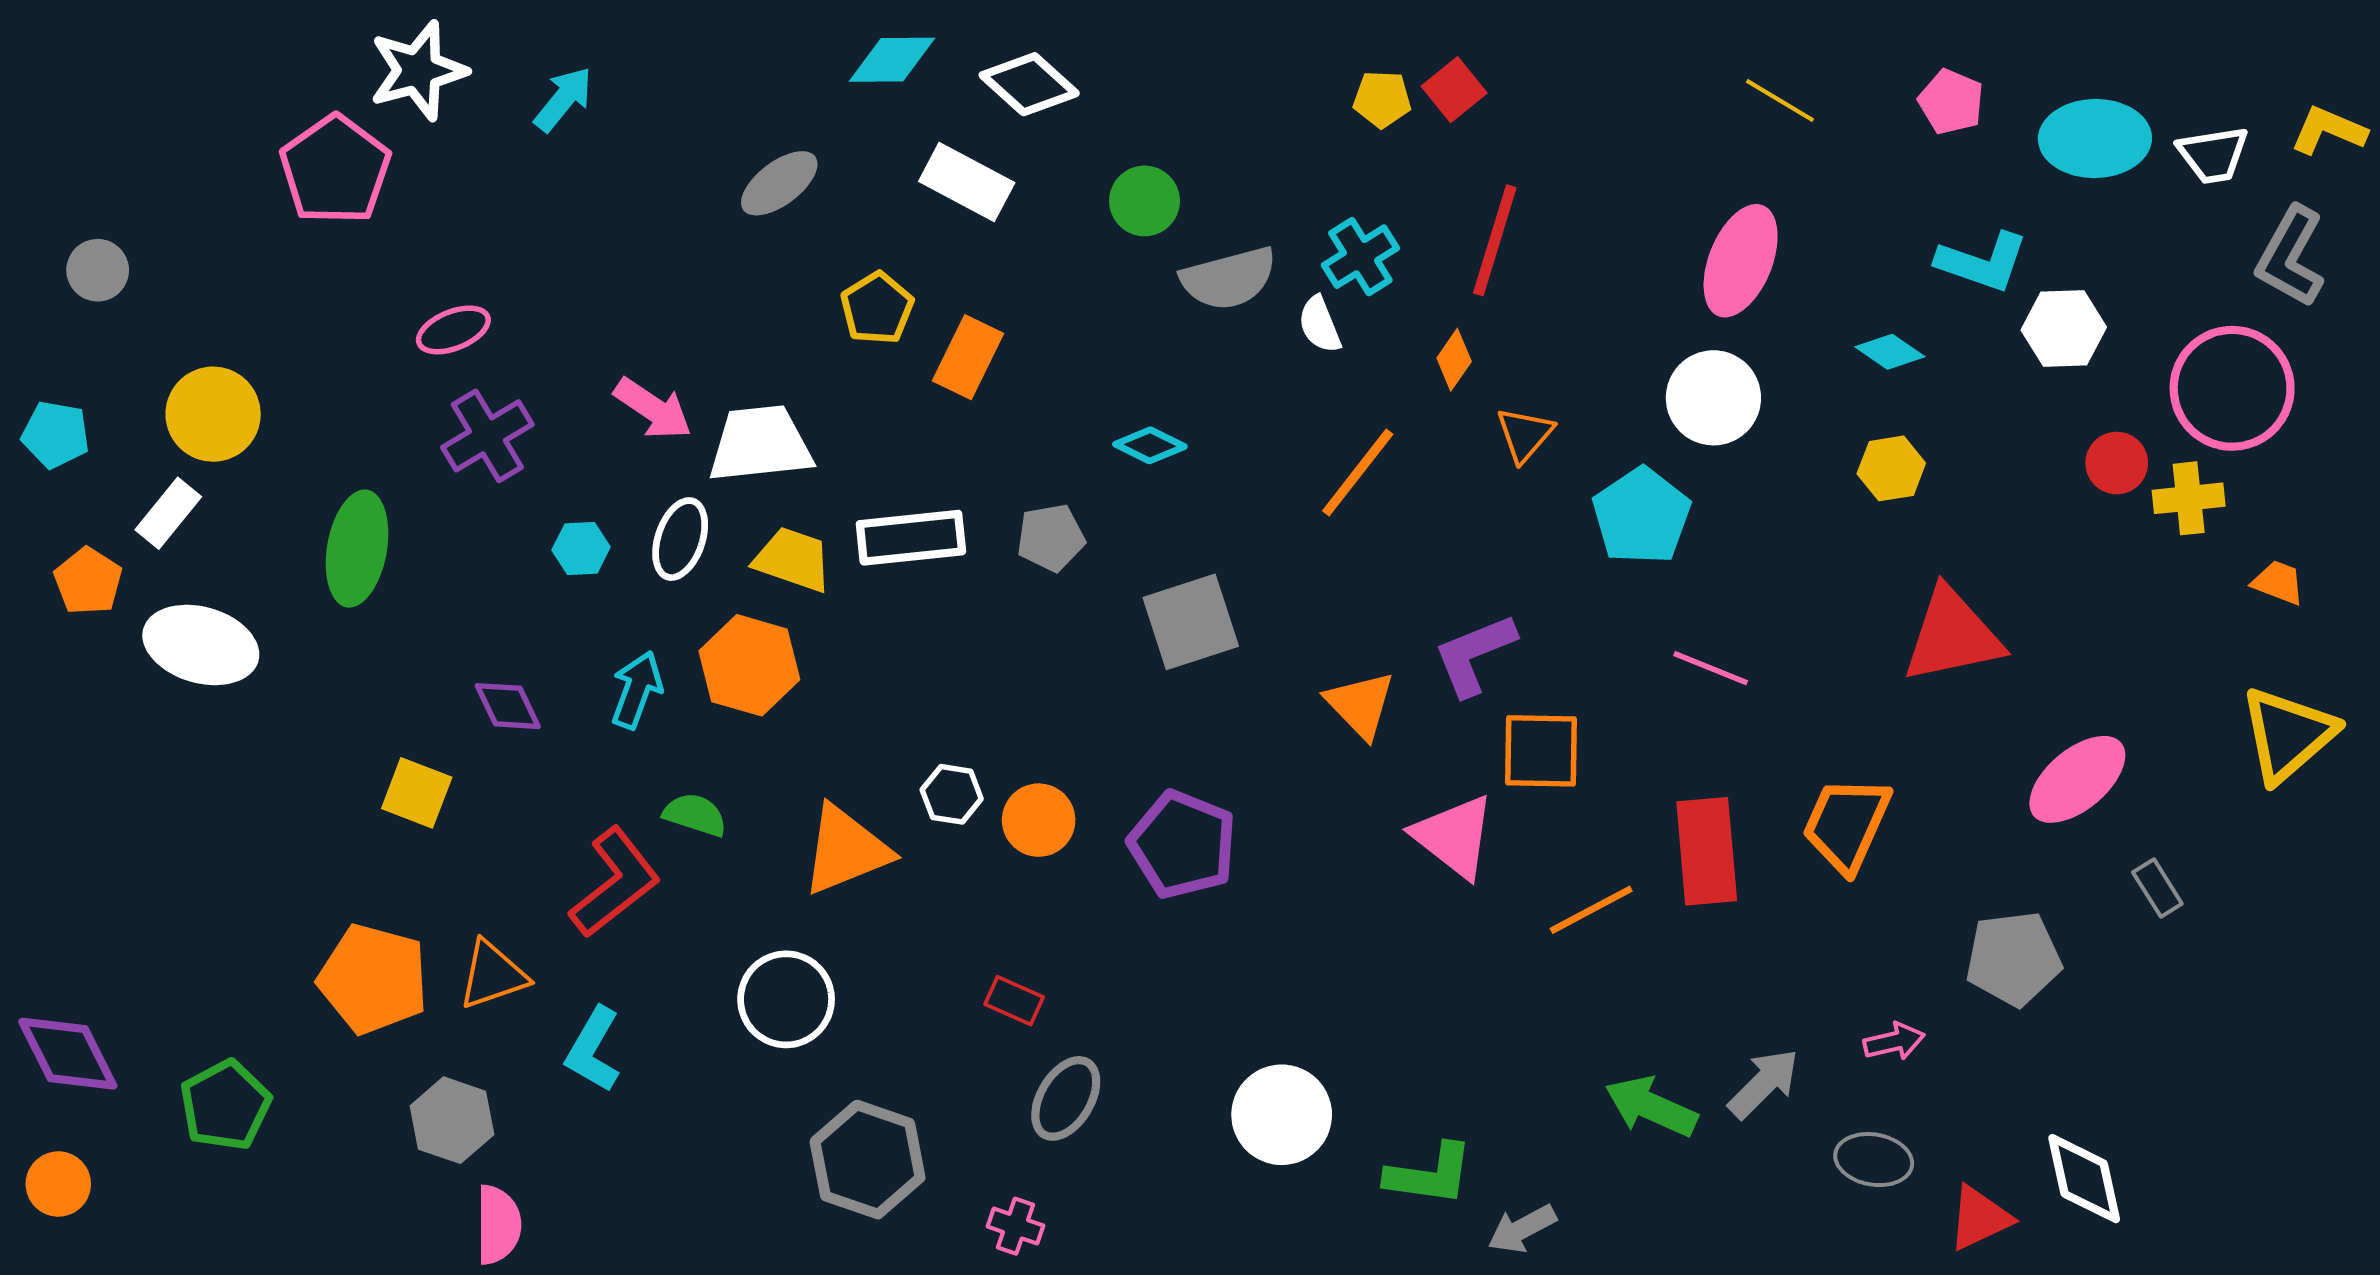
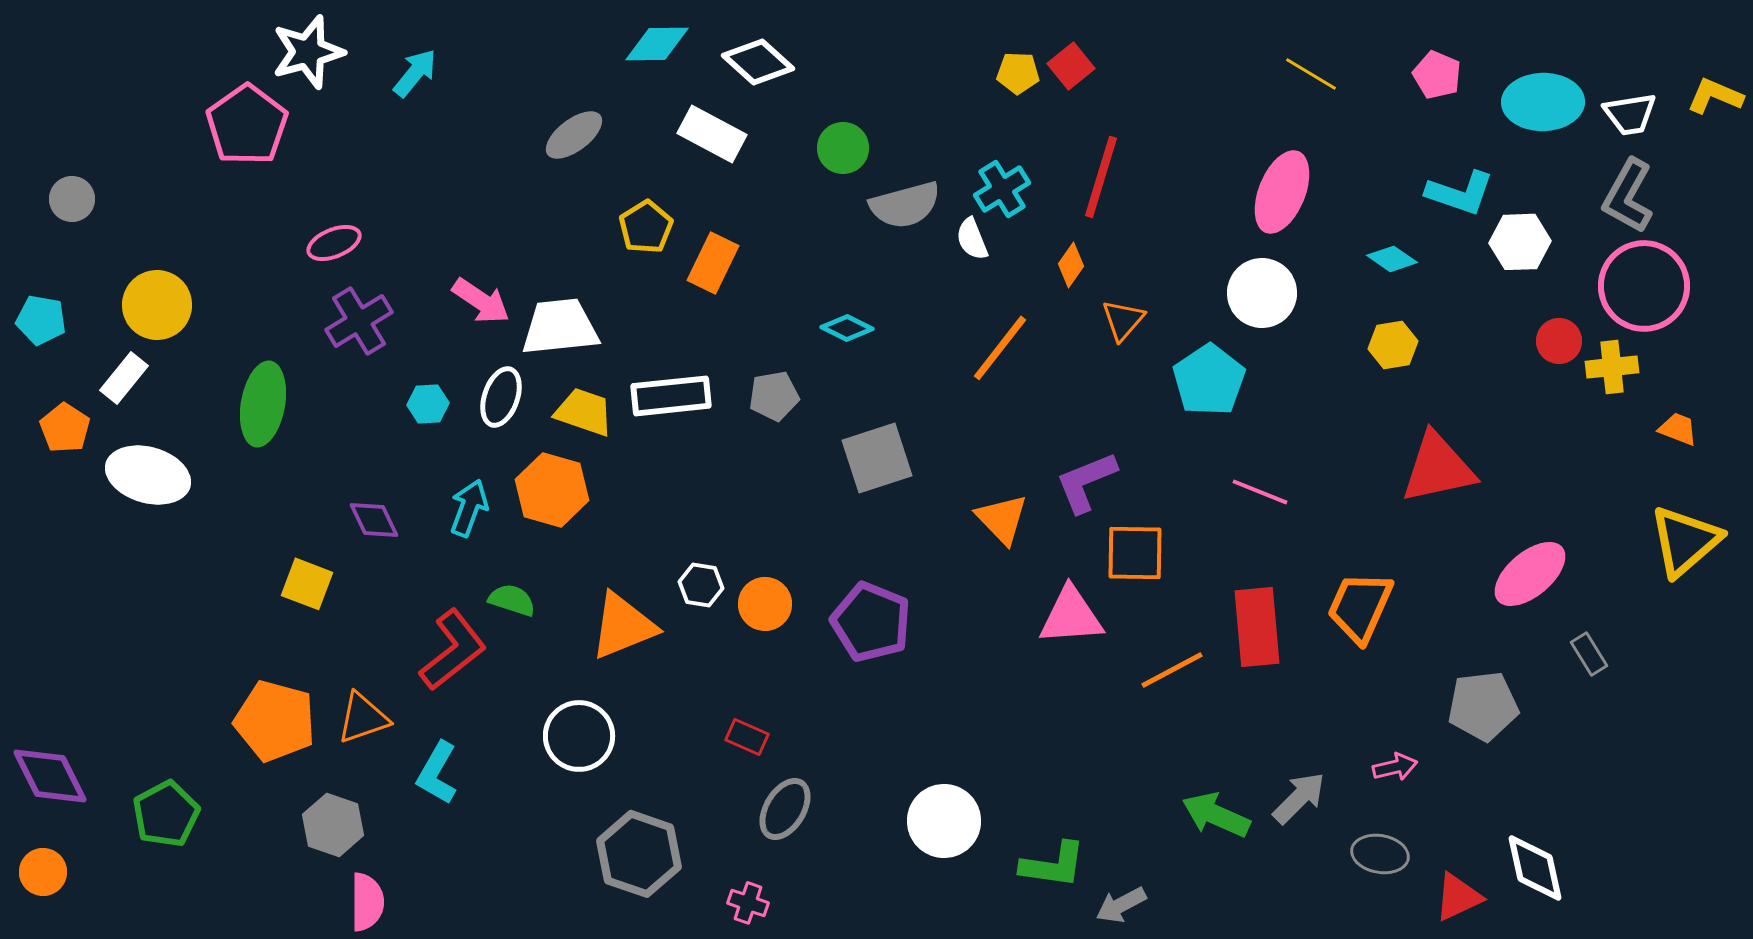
gray L-shape: (2290, 257) -> (1628, 196), moved
pink triangle: (1454, 836) -> (1071, 616), turned -42

